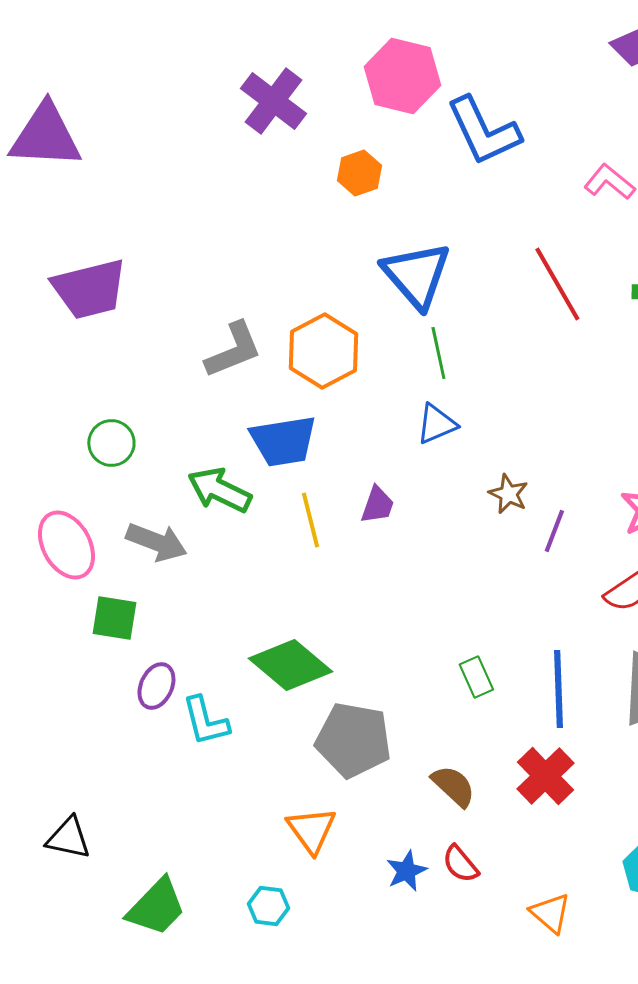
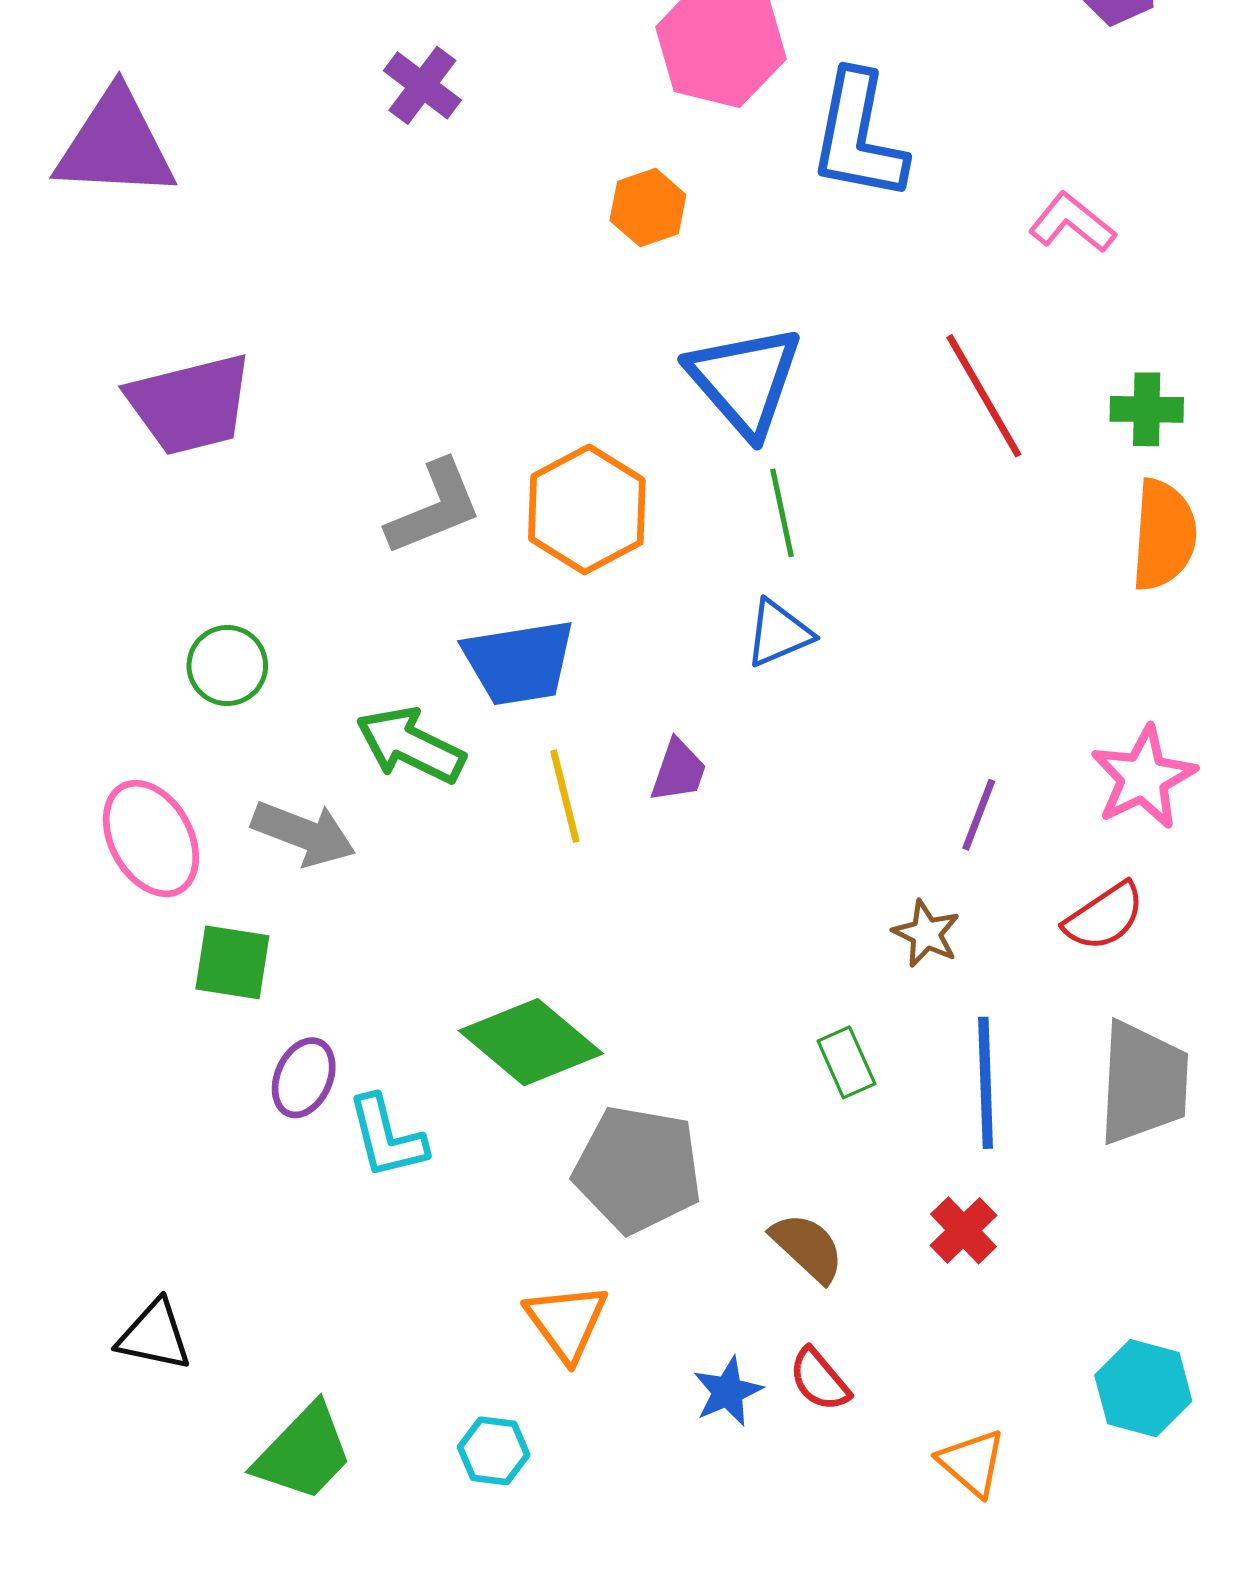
purple cross: (273, 101) -> (422, 85), moved, size x0.7
blue L-shape: (483, 131) -> (858, 136), turned 36
brown star: (508, 494) -> (926, 934), moved
red cross: (545, 776) -> (963, 1230), size x0.7

